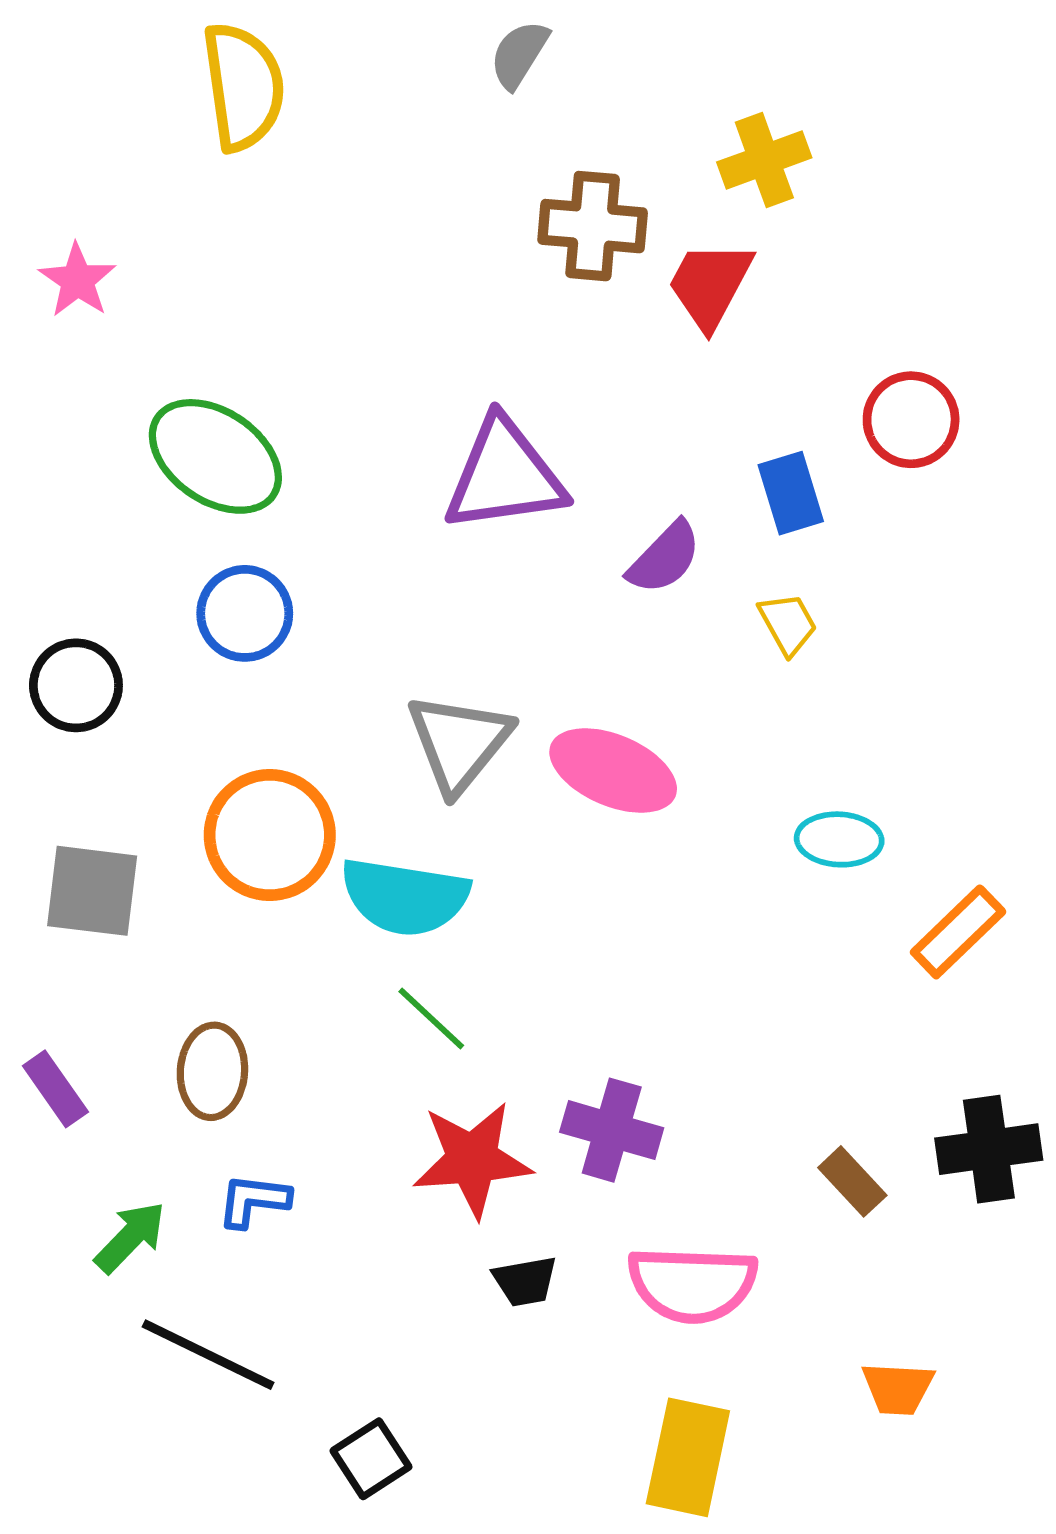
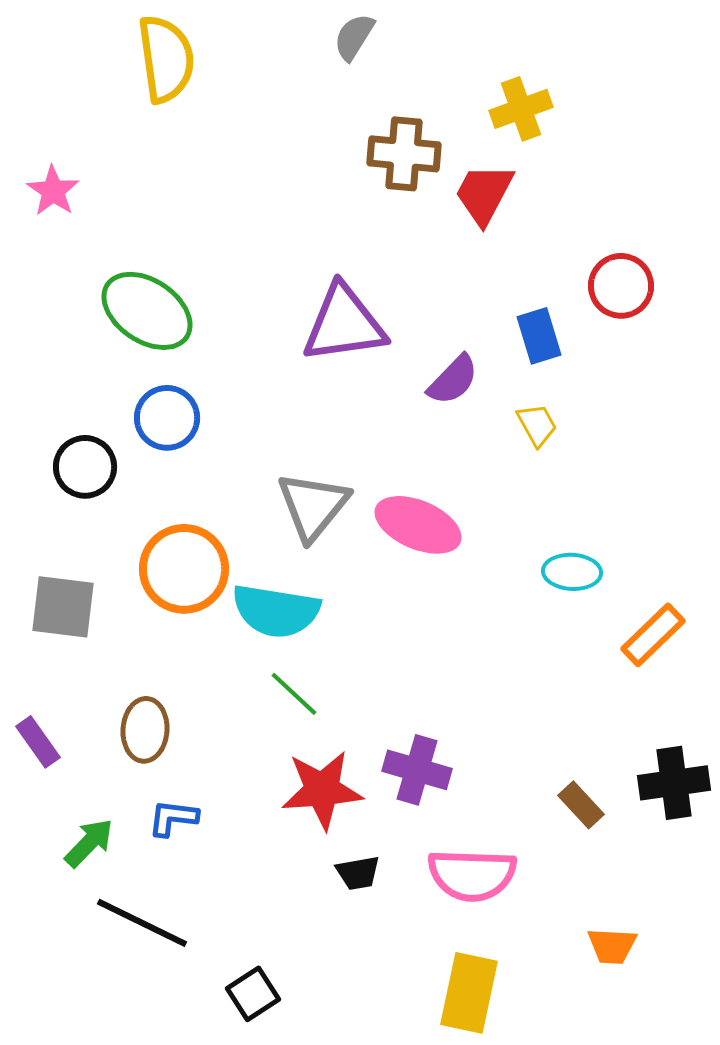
black circle: (76, 685) -> (85, 467), moved

